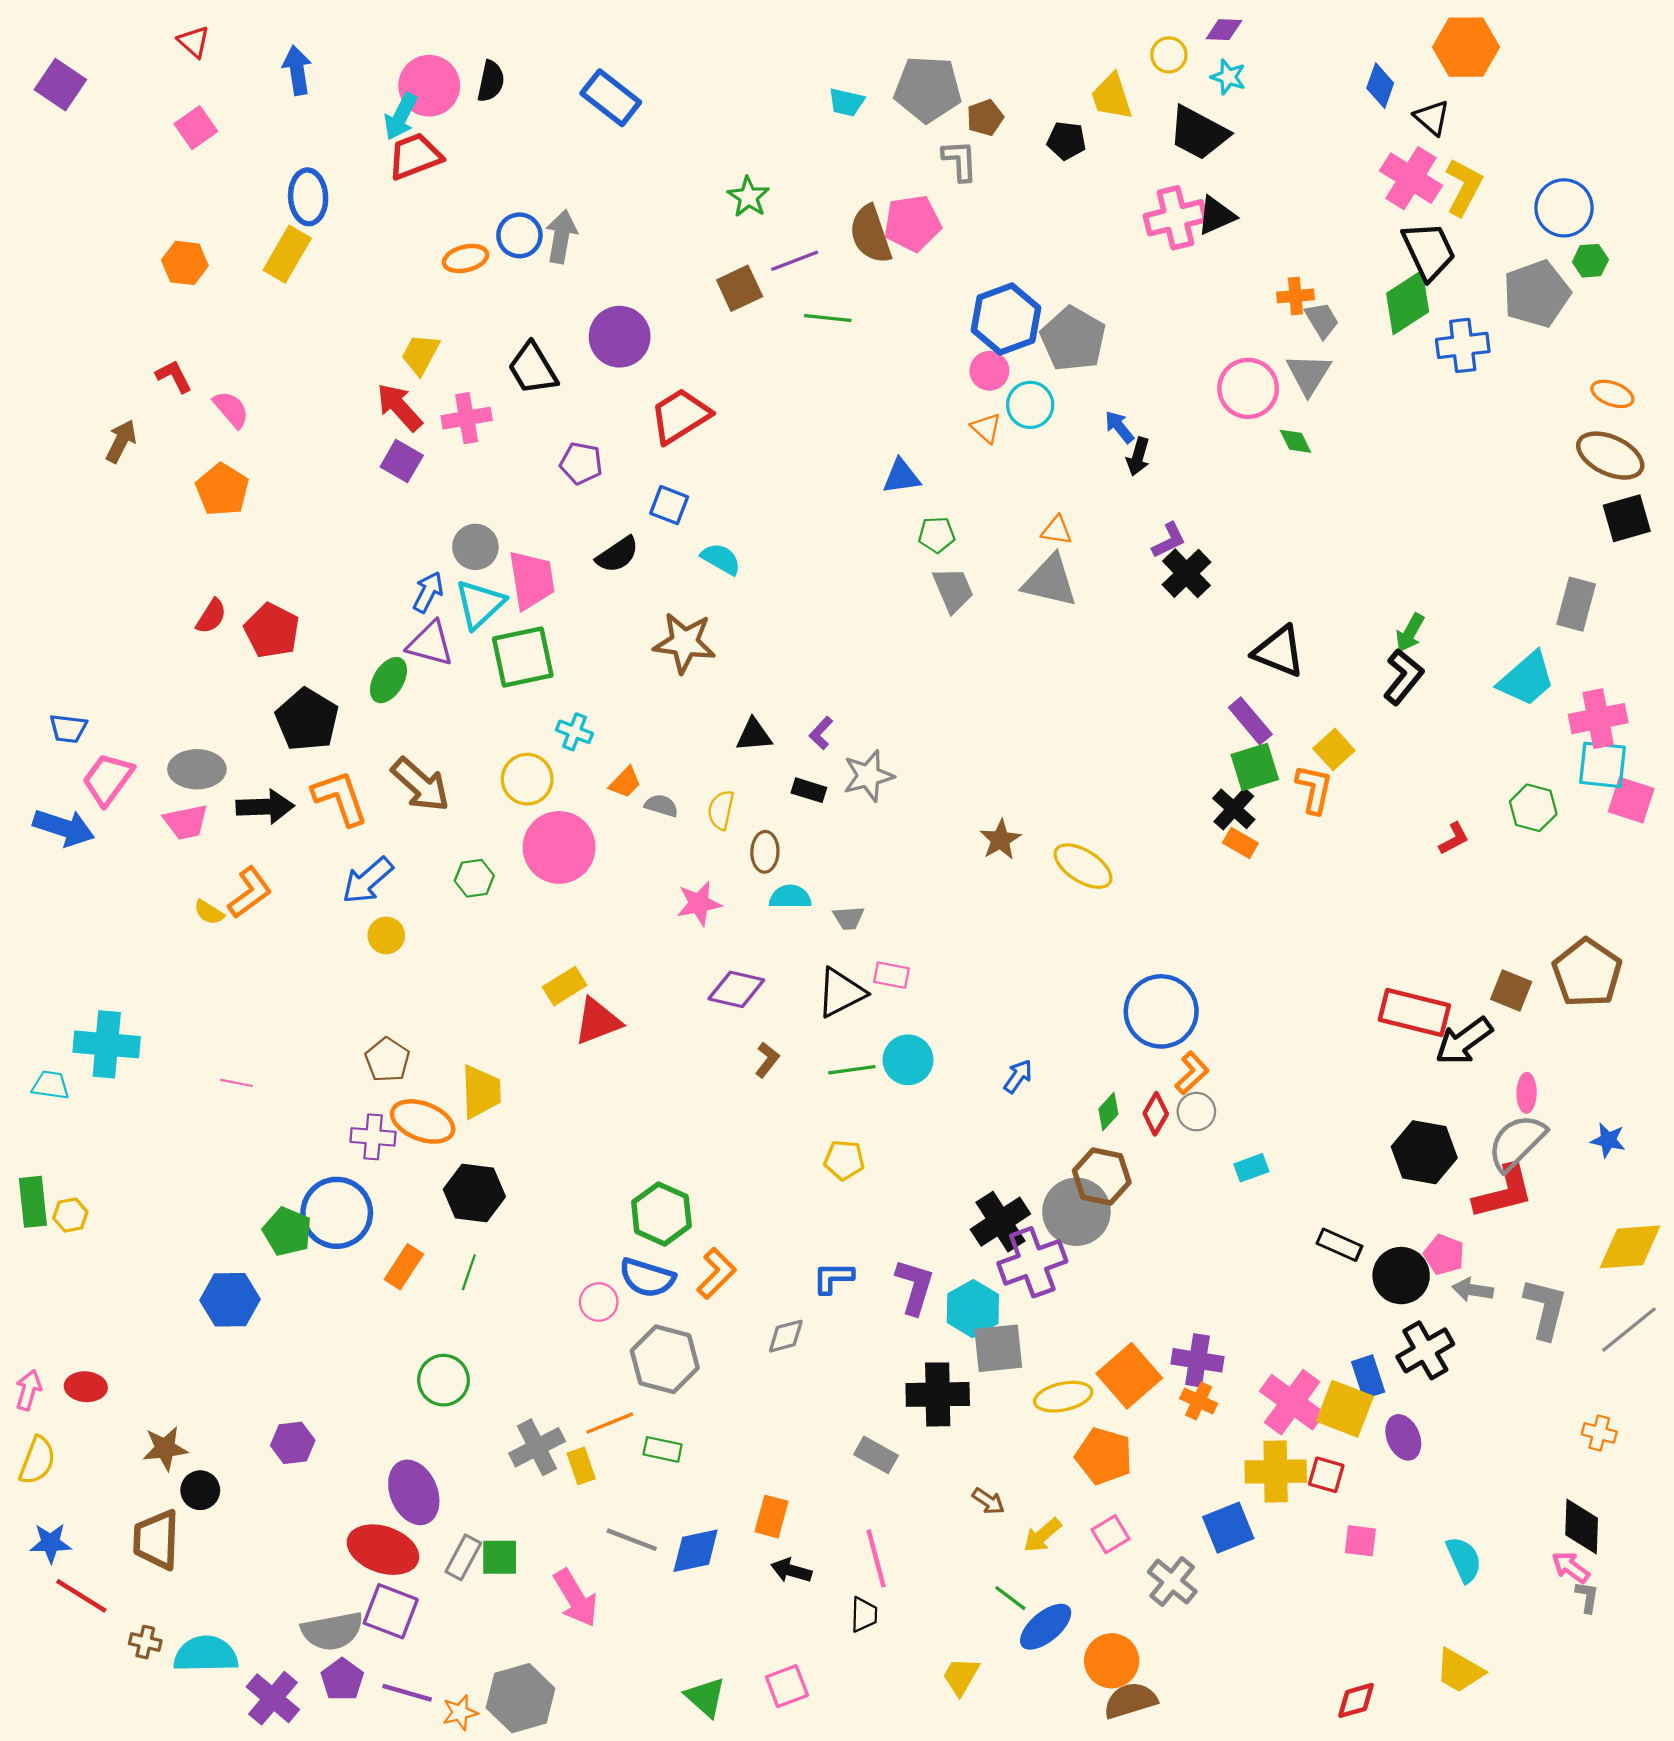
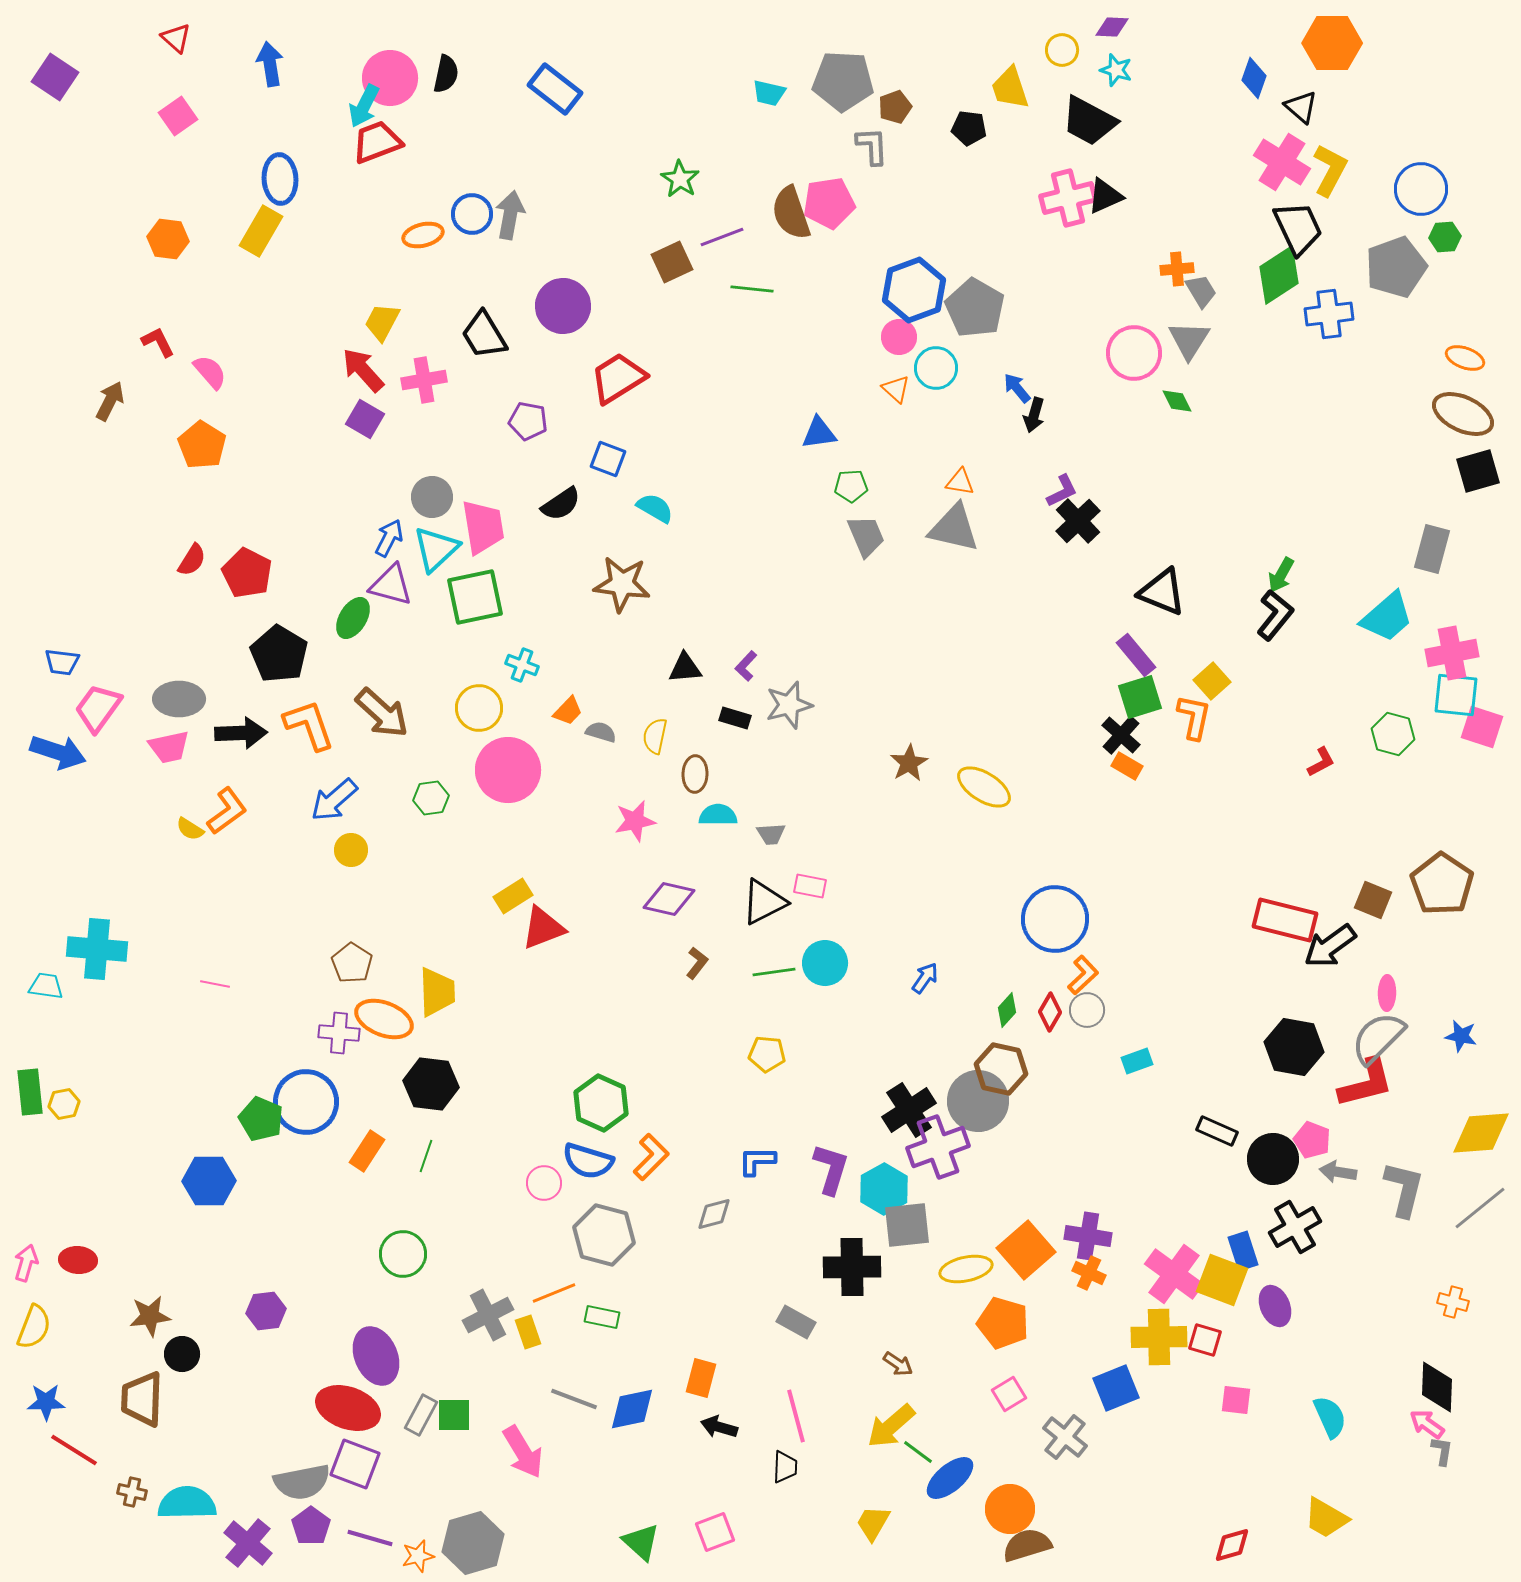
yellow arrow: (1042, 1535) -> (891, 1426), moved, size x1.4

